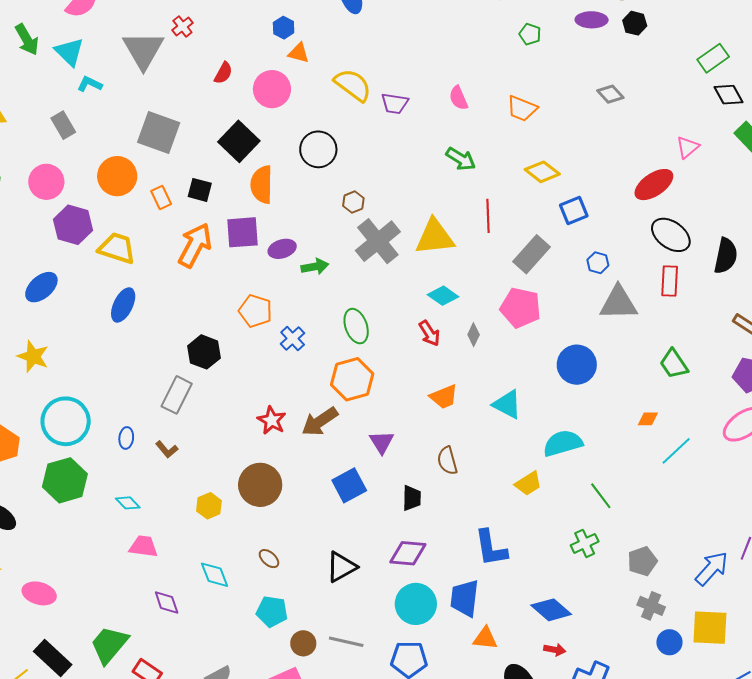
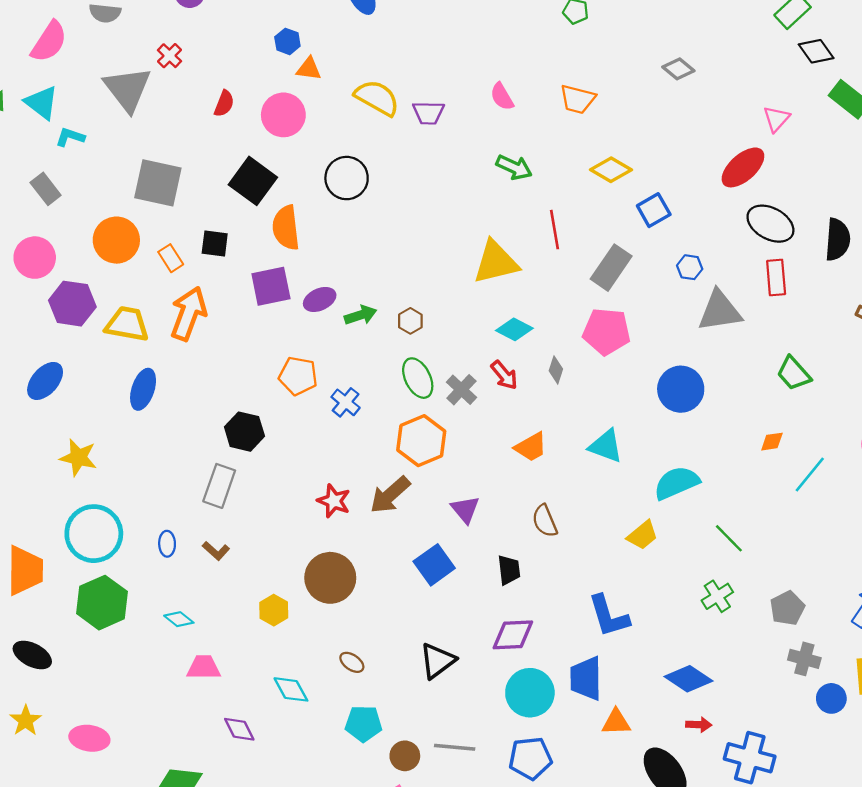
brown hexagon: (353, 202) -> (410, 321), moved
gray cross: (378, 241) -> (461, 390), moved, size x0.6
orange arrow: (195, 245) -> (189, 314), moved
yellow star: (33, 356) -> (78, 458), moved

